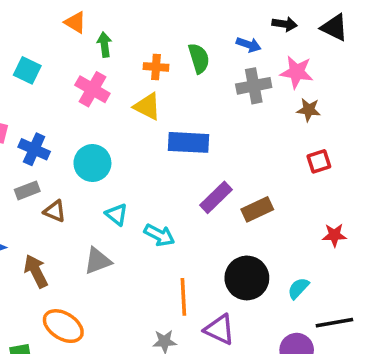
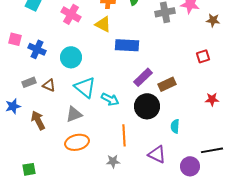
brown star: (309, 110) -> (213, 20), moved
gray rectangle: (27, 190) -> (29, 82), moved
cyan triangle: (116, 214) -> (85, 87), size x1.6
black circle: (247, 278) -> (147, 106), moved
cyan semicircle: (298, 288) -> (175, 126), moved, turned -40
orange ellipse: (63, 326) -> (77, 142), moved, turned -45
purple triangle: (219, 329) -> (157, 154), moved

